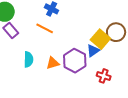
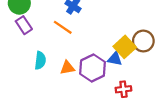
blue triangle: (93, 51) -> (115, 59), turned 40
red cross: (104, 76) -> (123, 89), turned -32

